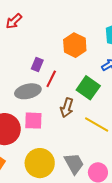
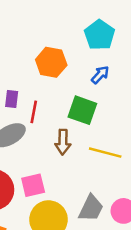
pink square: (33, 121) -> (33, 185), moved
gray trapezoid: (74, 164) -> (91, 208), turned 70

